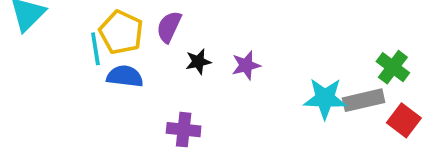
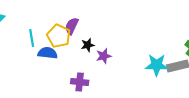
yellow pentagon: (121, 32) -> (59, 36), moved
purple star: (246, 65) -> (104, 56), moved

